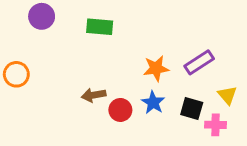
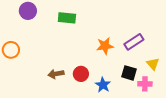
brown arrow: (94, 95) -> (56, 74), moved
blue star: (153, 103) -> (103, 85), moved

